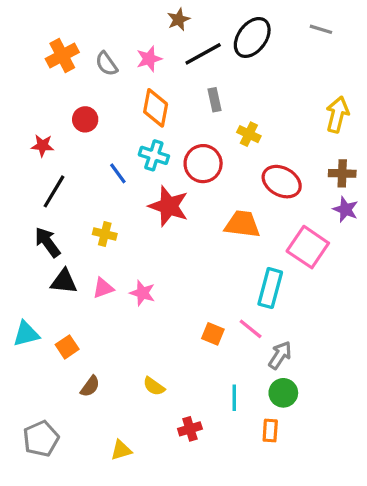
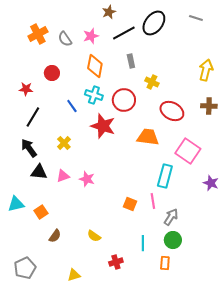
purple star: (346, 209) -> (211, 183), moved
yellow cross: (105, 234) -> (64, 143), turned 32
pink line: (251, 329) -> (153, 201), turned 42

